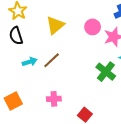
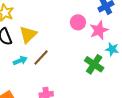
yellow triangle: (55, 25) -> (28, 35), moved

